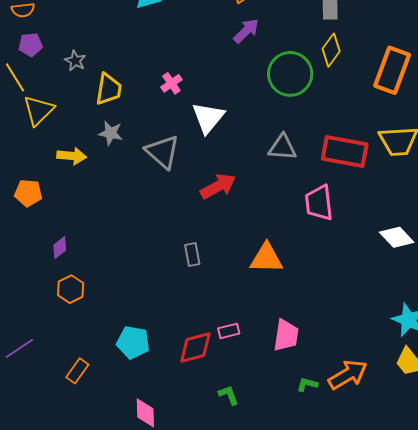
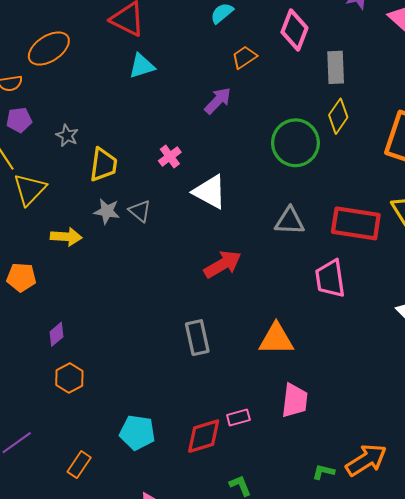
purple arrow: (246, 31) -> (218, 101), moved
white triangle: (208, 118) -> (210, 192), turned -39
gray triangle: (163, 152) -> (140, 211), moved, size x0.6
gray rectangle: (192, 255) -> (197, 338), size x1.4
pink trapezoid: (286, 335) -> (295, 400), moved

